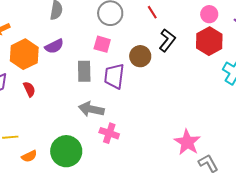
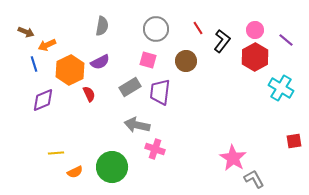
black L-shape: (167, 40) -> (222, 41), moved
brown circle: (140, 56) -> (186, 61), moved
gray rectangle: (84, 71) -> (130, 87), turned 60
red semicircle: (29, 89) -> (89, 94), moved

